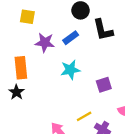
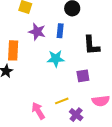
black L-shape: (103, 30) -> (91, 45), moved
blue rectangle: (71, 38) -> (60, 31), turned -56

